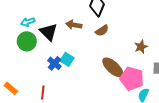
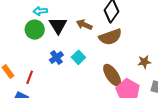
brown semicircle: (102, 31) -> (110, 37), size x1.6
cyan square: (67, 59) -> (78, 57), moved
red line: (43, 92) -> (30, 77), moved

